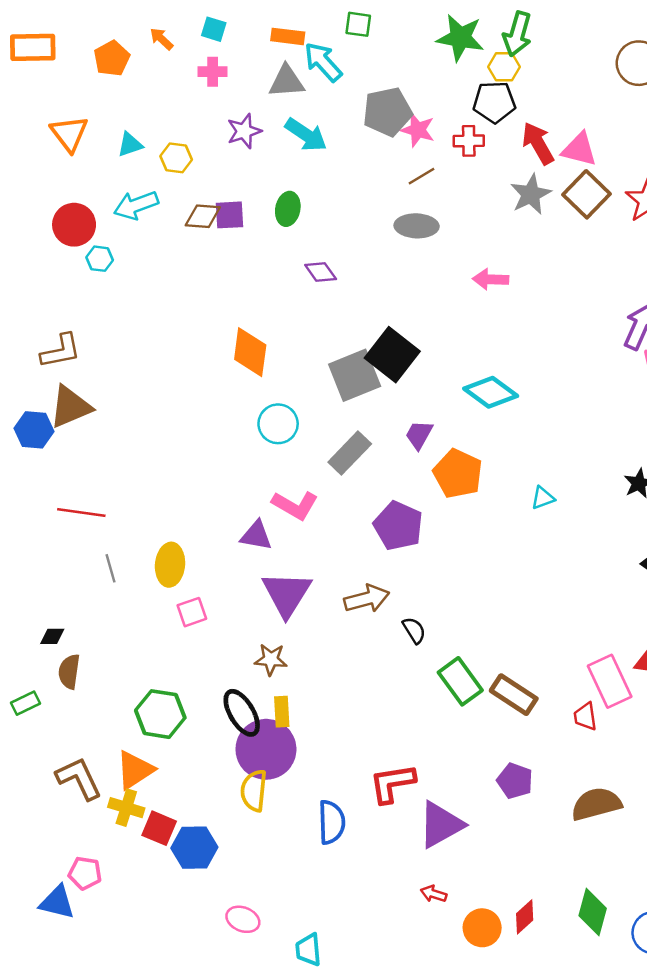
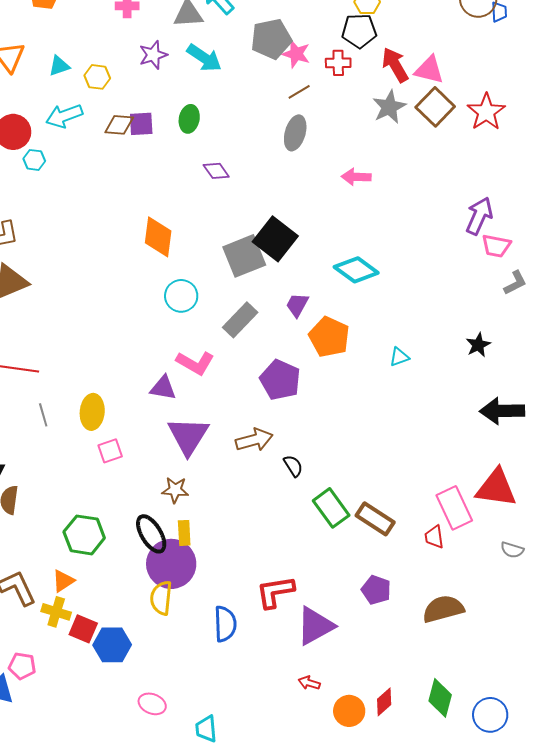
gray ellipse: (417, 226) -> (295, 133), turned -76
orange triangle: (135, 770) -> (63, 581), size x0.7

